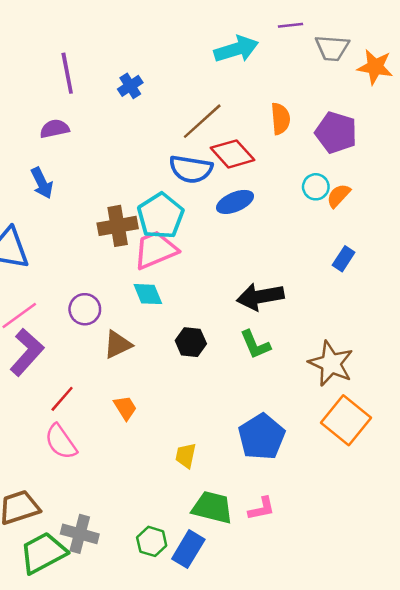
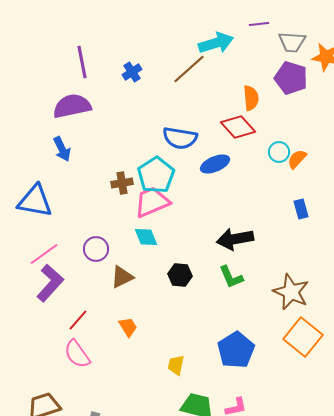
brown line: (202, 121) -> (189, 69), moved
purple semicircle: (55, 129) -> (72, 106), size x1.6
purple pentagon: (336, 133) -> (291, 78), moved
red diamond: (232, 154) -> (238, 127), moved
brown cross: (118, 226) -> (122, 183), size x0.7
blue rectangle: (344, 259) -> (301, 209), turned -48

